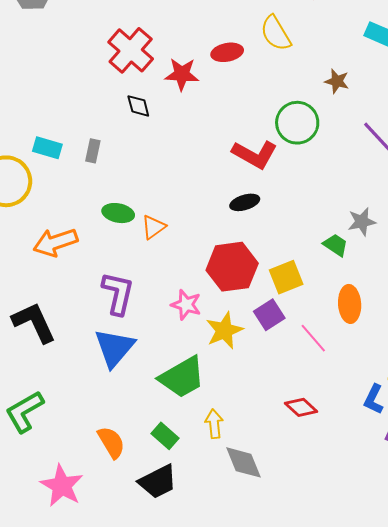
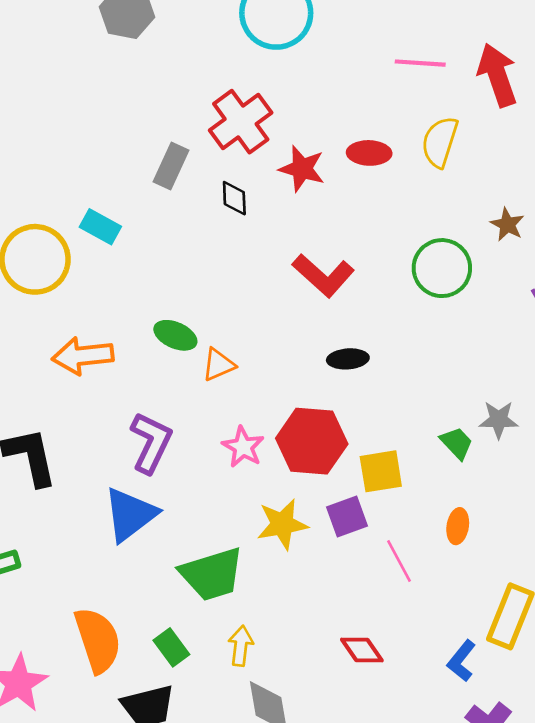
yellow semicircle: (276, 33) -> (440, 142), turned 36
gray rectangle: (93, 151) -> (171, 166), moved, size x1.4
red L-shape: (255, 154) -> (323, 275), moved
orange ellipse: (350, 304) -> (458, 526), size x0.7
pink star: (186, 305) -> (243, 447), moved
orange semicircle: (111, 442) -> (98, 640), size x1.4

